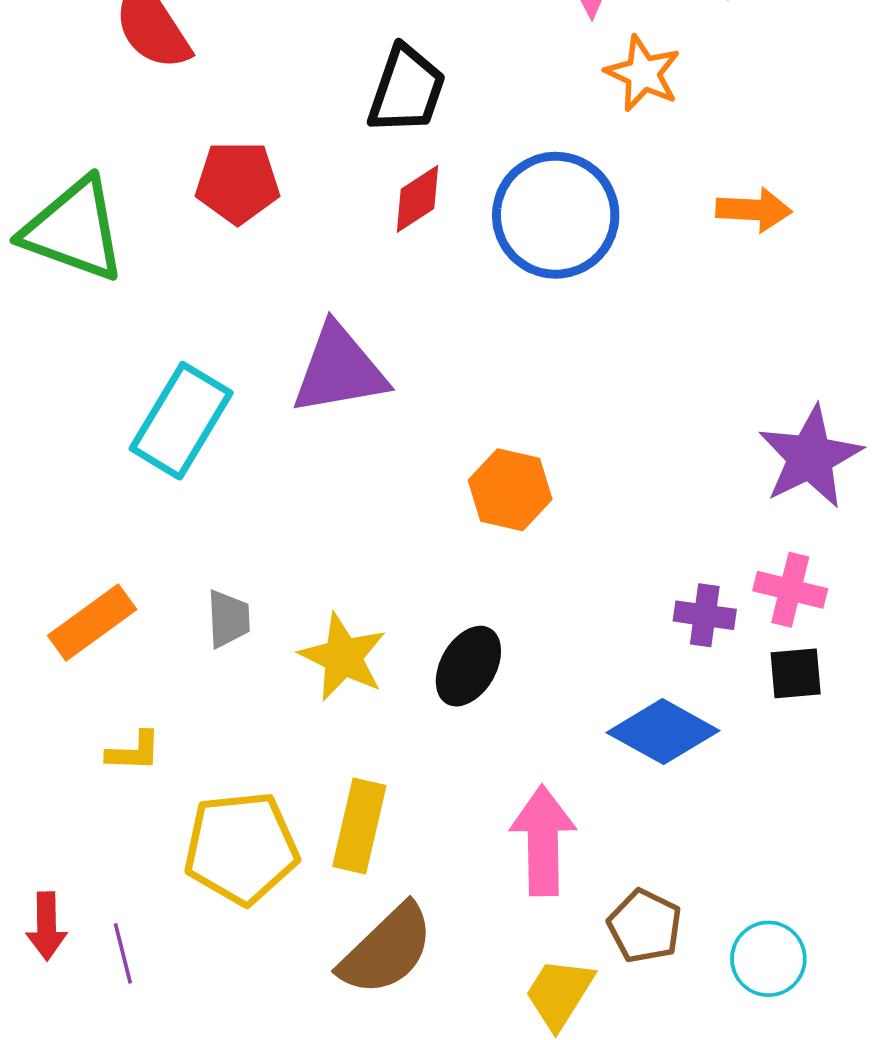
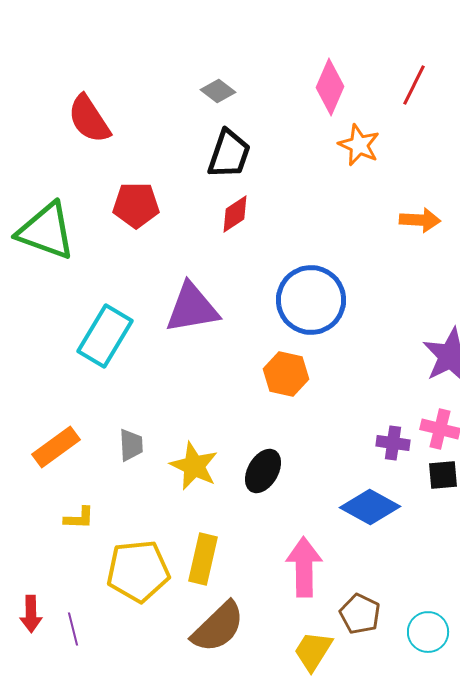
blue circle: (556, 215) -> (311, 300), moved

